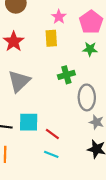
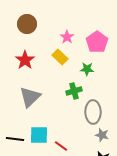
yellow rectangle: (51, 38) -> (60, 57), turned -42
green star: (90, 49) -> (87, 69), moved

